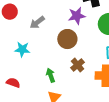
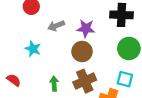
purple star: (77, 16) -> (86, 28), moved
brown cross: (78, 65) -> (85, 81), size x1.5

